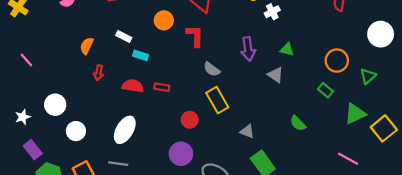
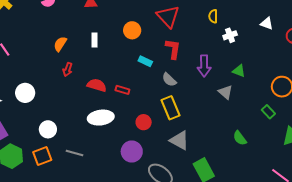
white rectangle: (124, 36) -> (94, 40), turned 56
red L-shape: (195, 36) -> (173, 49), moved
cyan rectangle: (141, 55) -> (145, 61), moved
white ellipse: (125, 130) -> (101, 118), moved, turned 45
white circle: (76, 131) -> (48, 129), moved
gray triangle: (247, 131) -> (179, 140), moved, size x1.5

